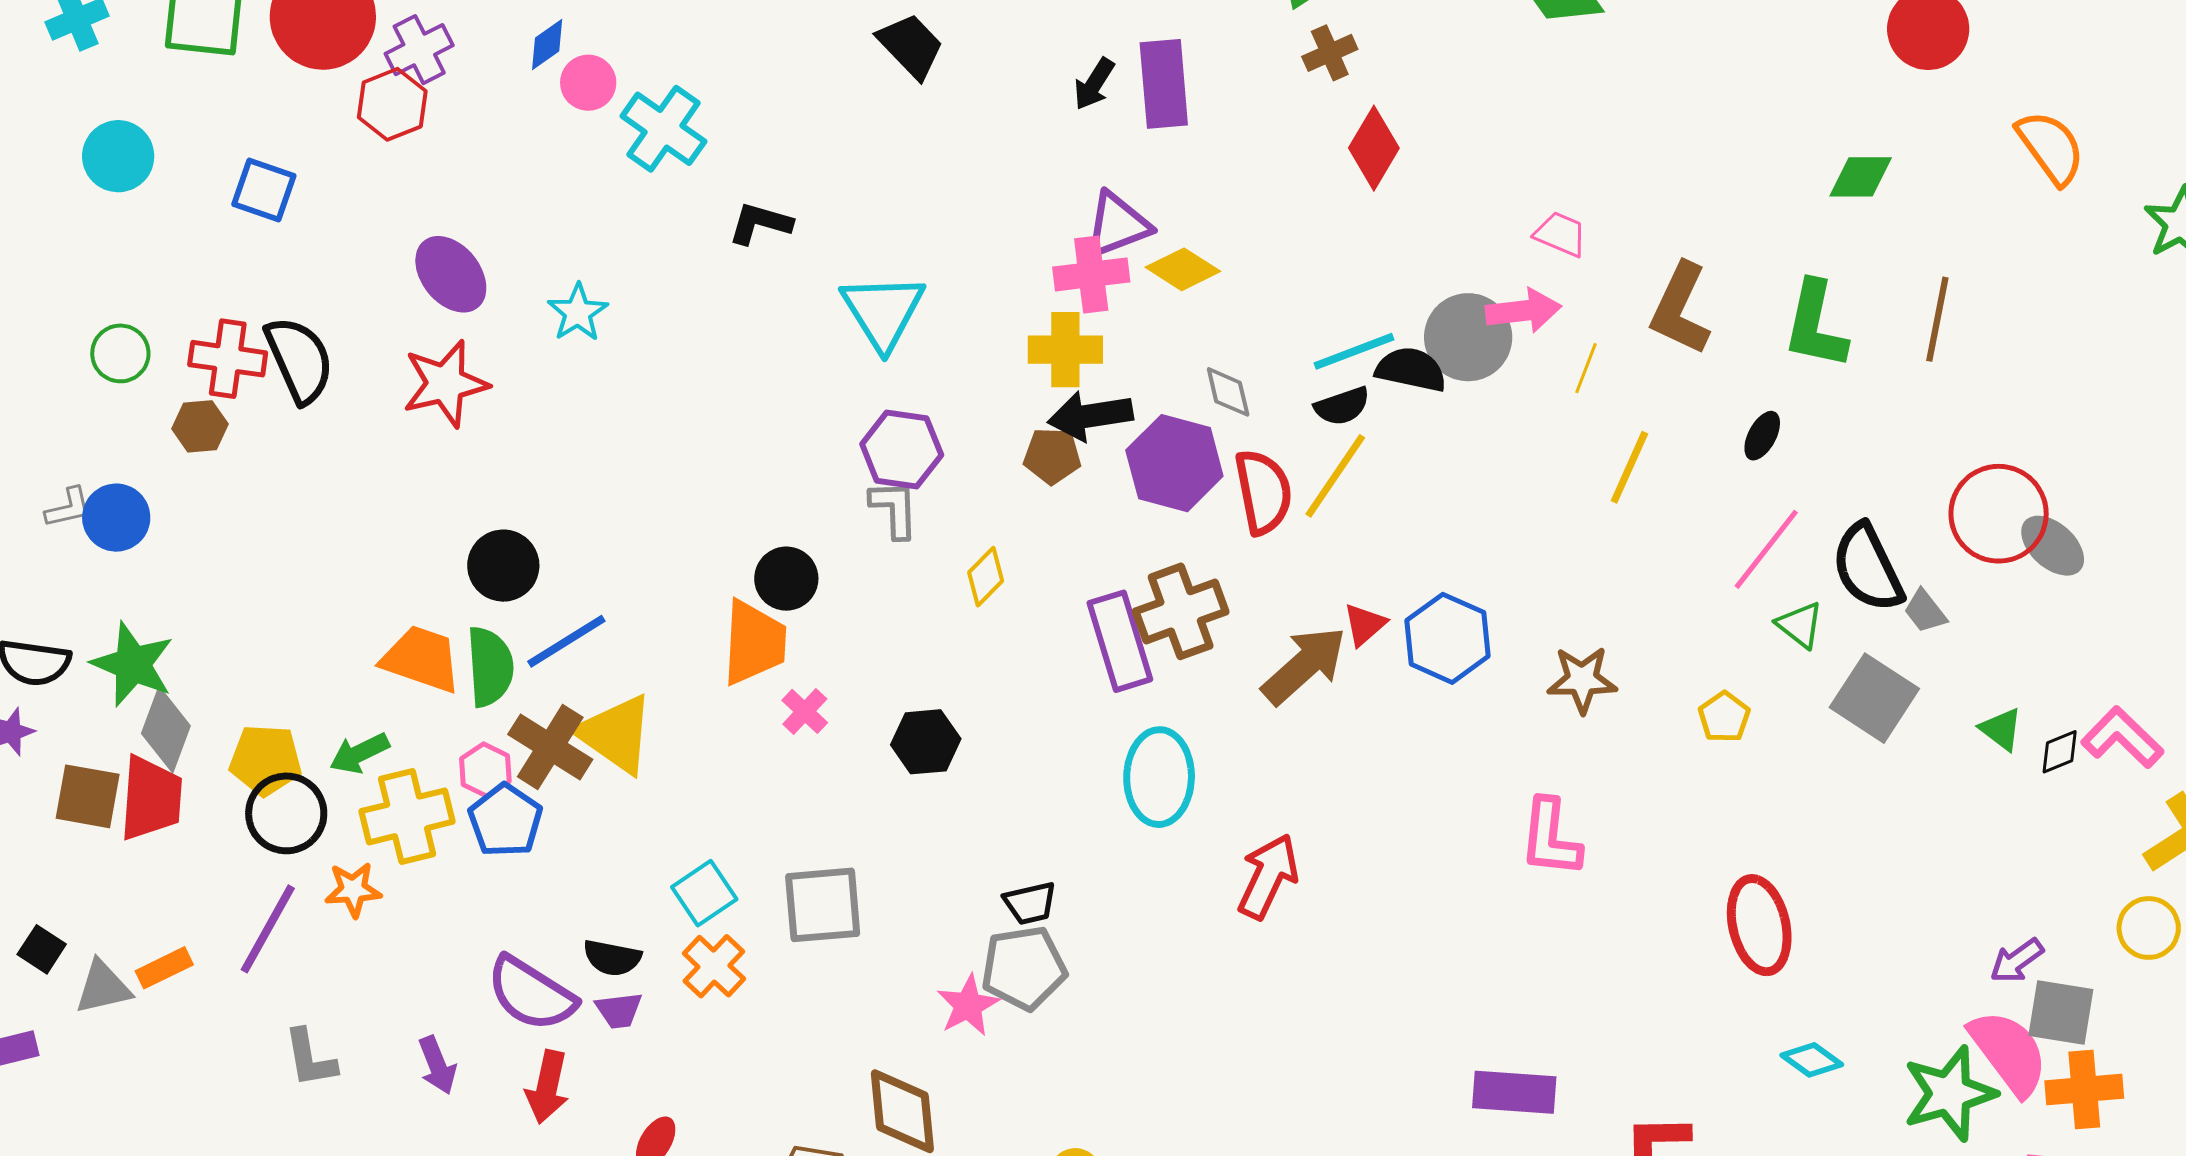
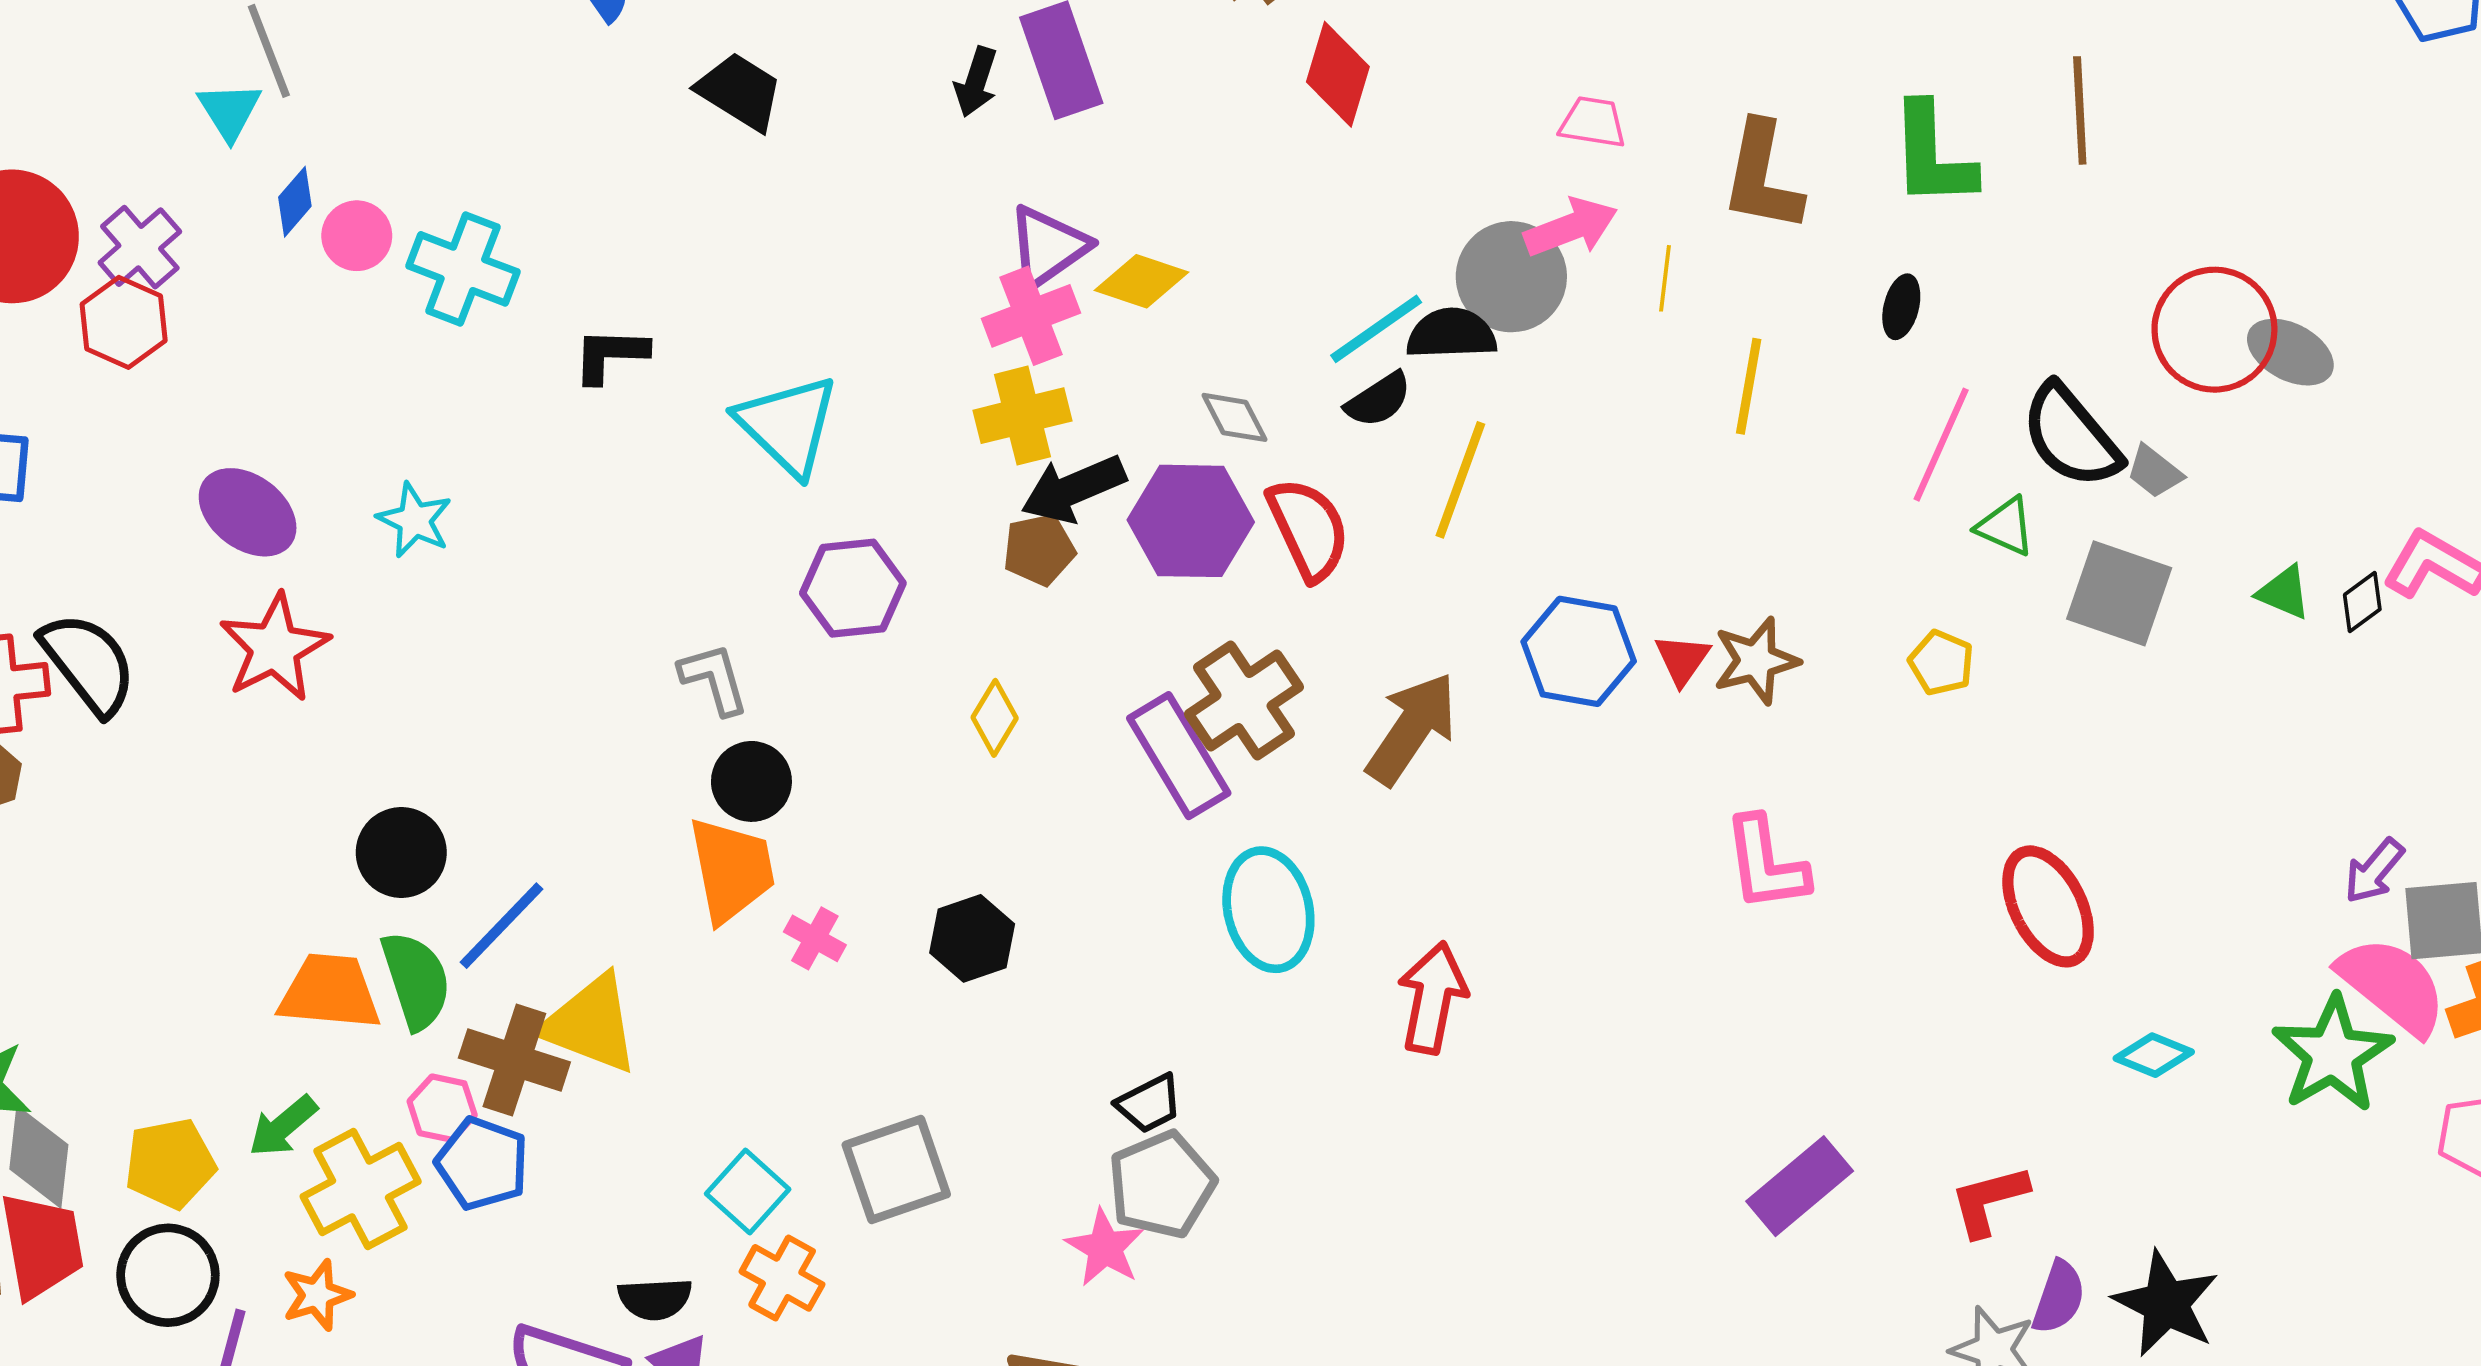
yellow line: (1335, 476) -> (1460, 480), moved
gray L-shape: (894, 509) -> (714, 679), moved
red triangle: (1365, 624) -> (1682, 660), moved
black circle: (286, 813) -> (168, 1275), moved
purple rectangle: (1514, 1092) -> (1800, 1186), turned -30

